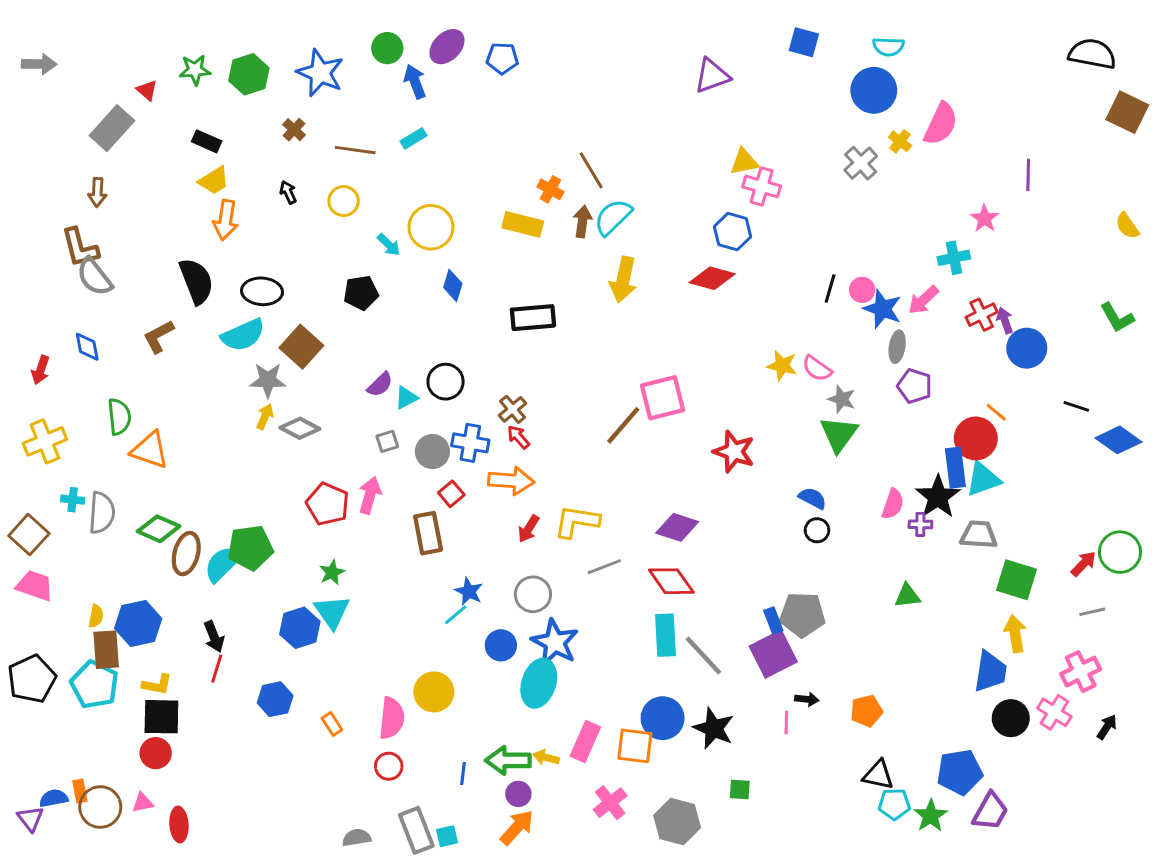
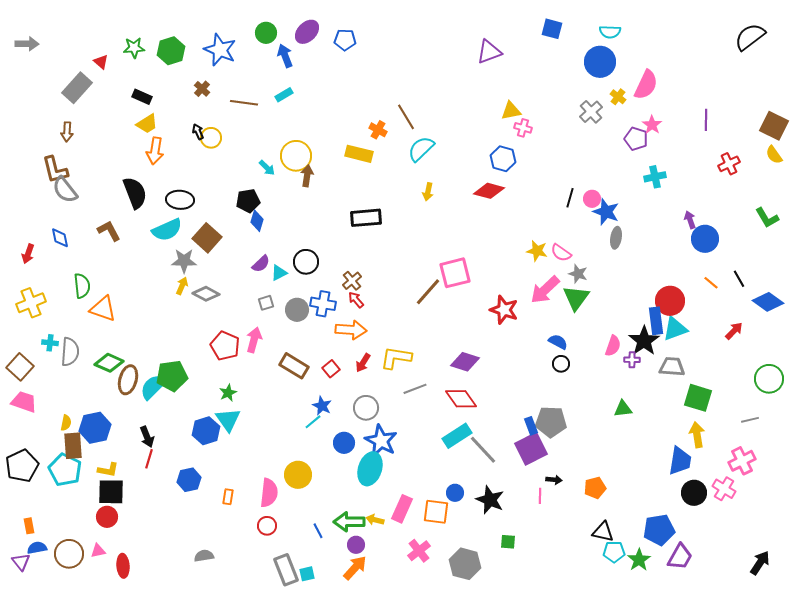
black semicircle: (1092, 54) -> (750, 37), turned -48
brown square: (1127, 112) -> (774, 126), moved
pink cross: (762, 186) -> (523, 128), size x0.7
yellow circle: (344, 201) -> (211, 138), moved
pink star: (985, 219) -> (652, 125), moved
brown arrow: (582, 221) -> (307, 176), moved
yellow arrow: (623, 280) -> (428, 192), size x0.6
blue diamond: (453, 286) -> (257, 221), moved
pink arrow: (923, 300) -> (545, 290), moved, size x1.4
red cross: (982, 315) -> (729, 164), moved
brown L-shape: (159, 336) -> (109, 231), turned 90
purple pentagon: (915, 386) -> (636, 139), moved
black line: (1076, 406) -> (739, 279), turned 42
orange line: (996, 412) -> (711, 283), moved
red square: (451, 494) -> (331, 369), moved
brown rectangle: (428, 533) -> (294, 366), turned -48
red arrow: (1084, 564) -> (734, 331), moved
cyan rectangle: (665, 635) -> (457, 436), turned 60
blue circle: (663, 718) -> (455, 493), size x0.6
orange rectangle: (332, 724) -> (228, 497), turned 42
black arrow: (1107, 727) -> (760, 563), moved, size x1.4
blue line: (463, 774) -> (318, 531), turned -35
orange rectangle: (80, 791) -> (29, 526), moved
gray semicircle: (357, 838) -> (204, 556), moved

